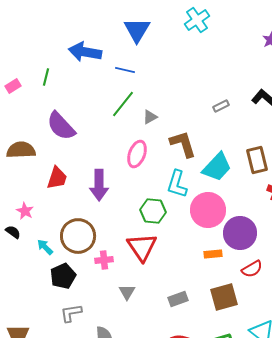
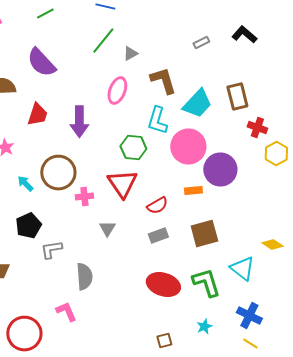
green line: (46, 77) -> (45, 14), moved, turned 48
red semicircle: (252, 269) -> (157, 206), moved
black pentagon: (63, 276) -> (28, 226), moved

